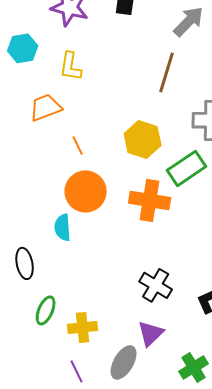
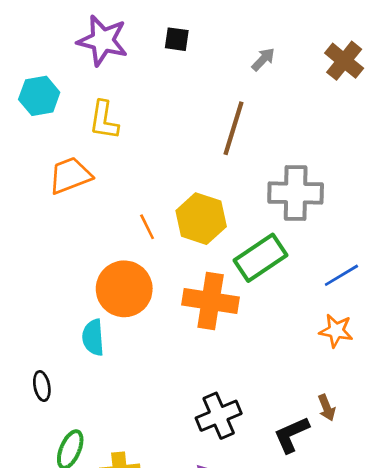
gray arrow: (189, 21) -> (263, 59), size x0.6
orange line: (78, 145) -> (147, 227), moved
black ellipse: (25, 263) -> (42, 386), size x0.7
black cross: (156, 285) -> (219, 416), turned 36

